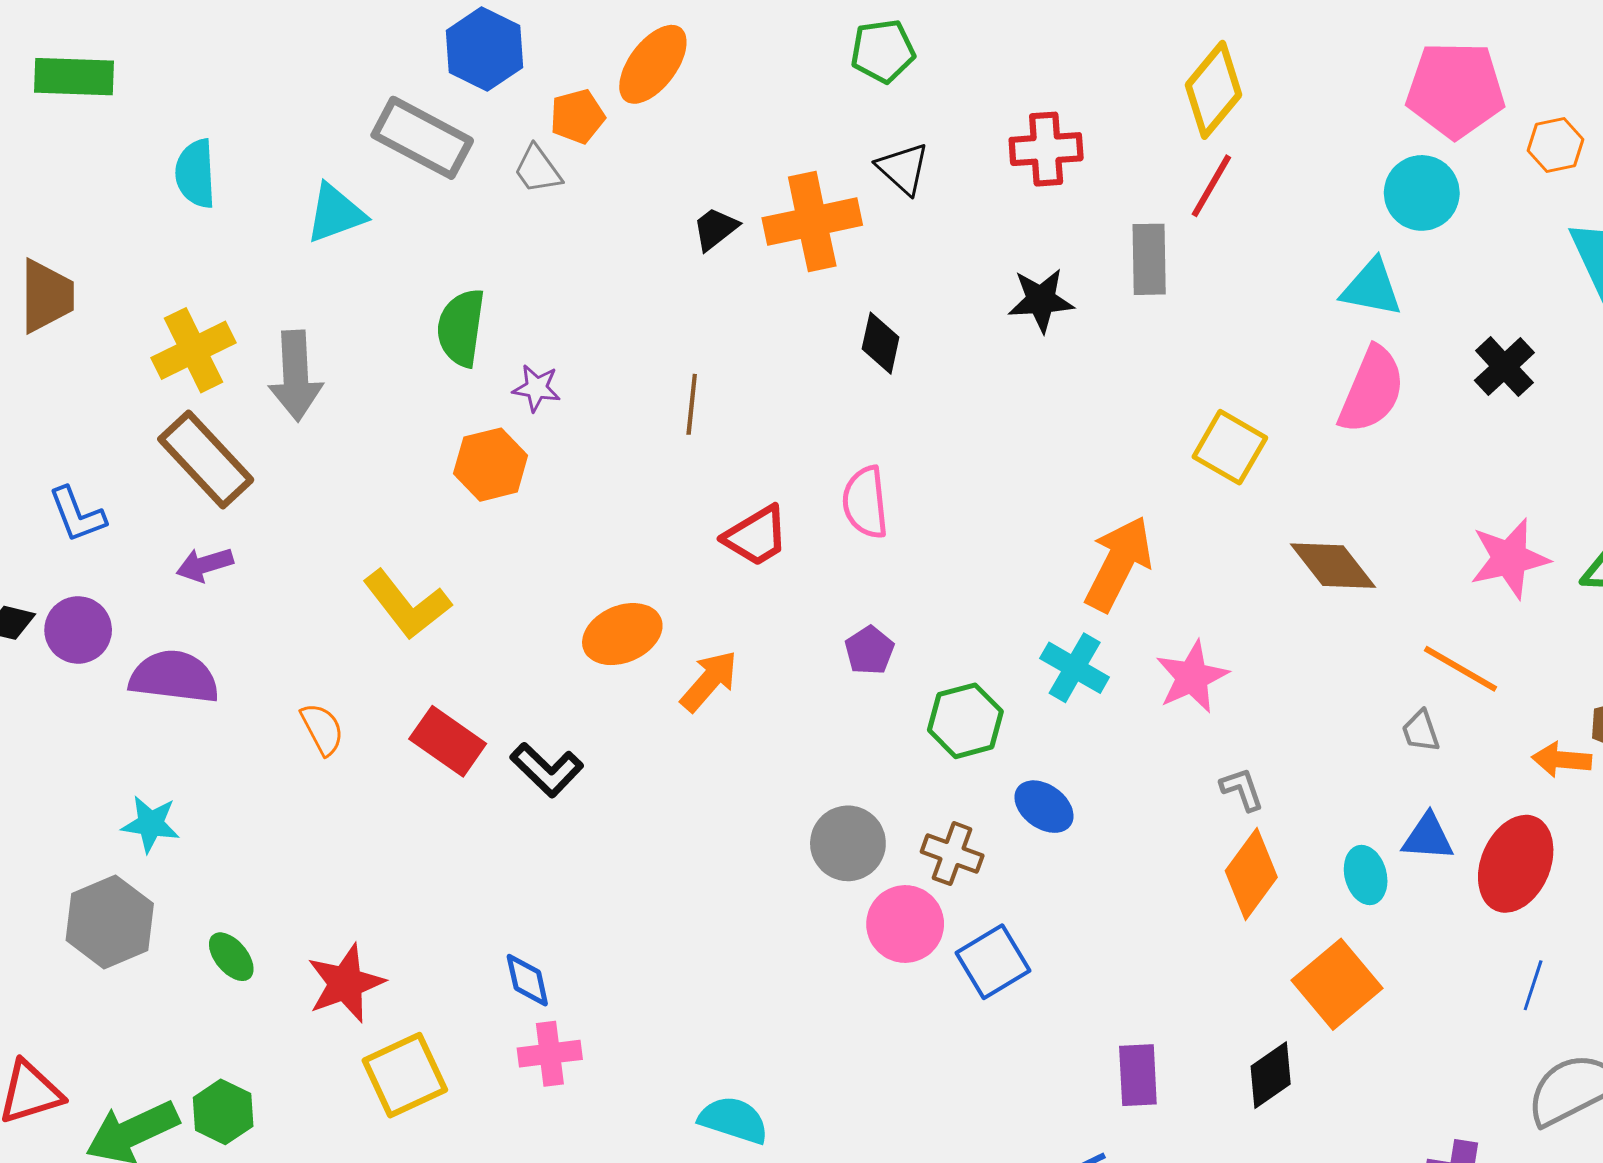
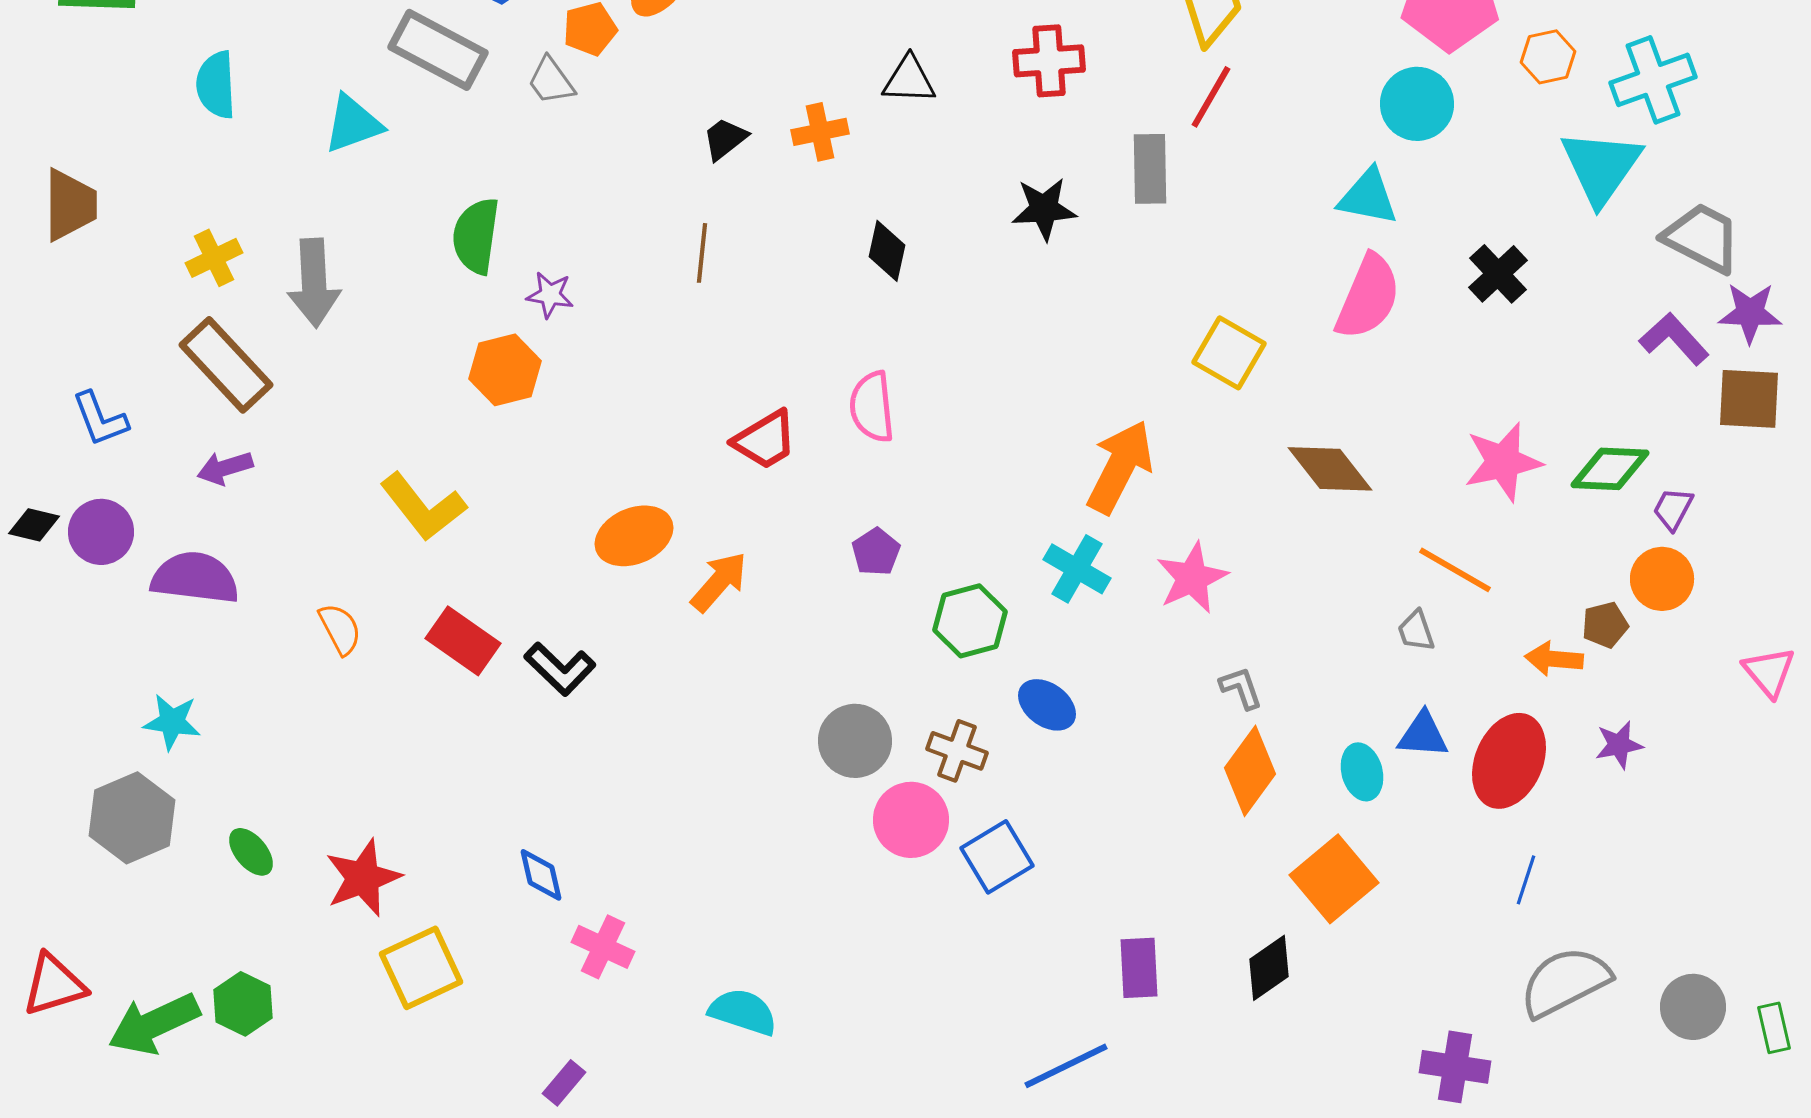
black triangle: (903, 168) -> (909, 80), turned -40
orange cross: (812, 222) -> (820, 132), size x0.6
yellow cross: (193, 350) -> (214, 258), size x0.7
brown line: (692, 404) -> (702, 253), moved
pink cross: (550, 1054) -> (603, 947), moved, turned 32

